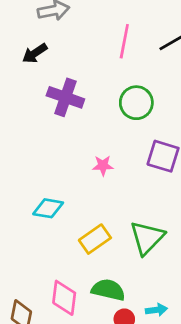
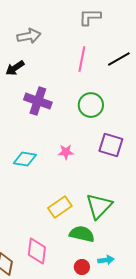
cyan diamond: (48, 208) -> (25, 159), moved
green semicircle: (108, 290) -> (82, 234), moved

